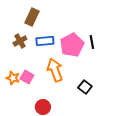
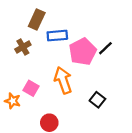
blue rectangle: (45, 41) -> (57, 36), moved
black line: (92, 42) -> (105, 48), turned 56
orange star: (13, 78) -> (13, 101), moved

